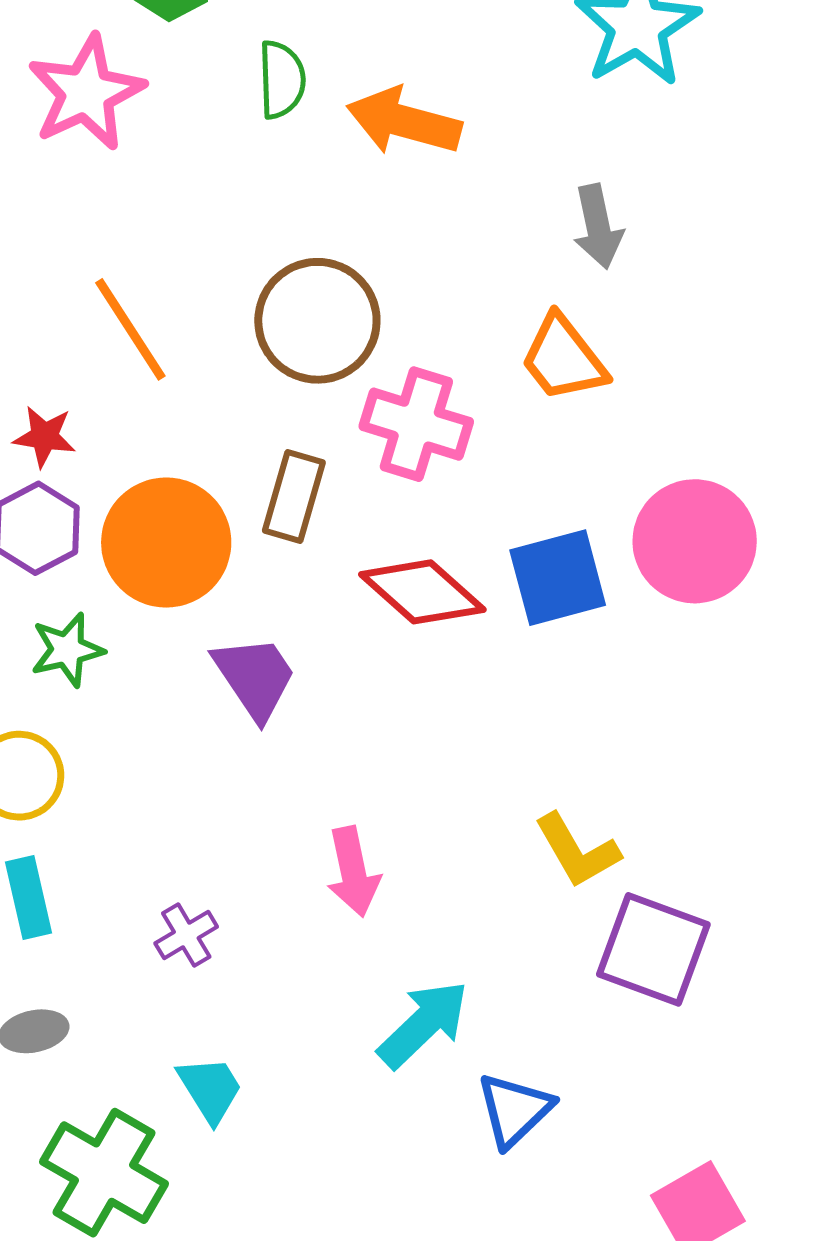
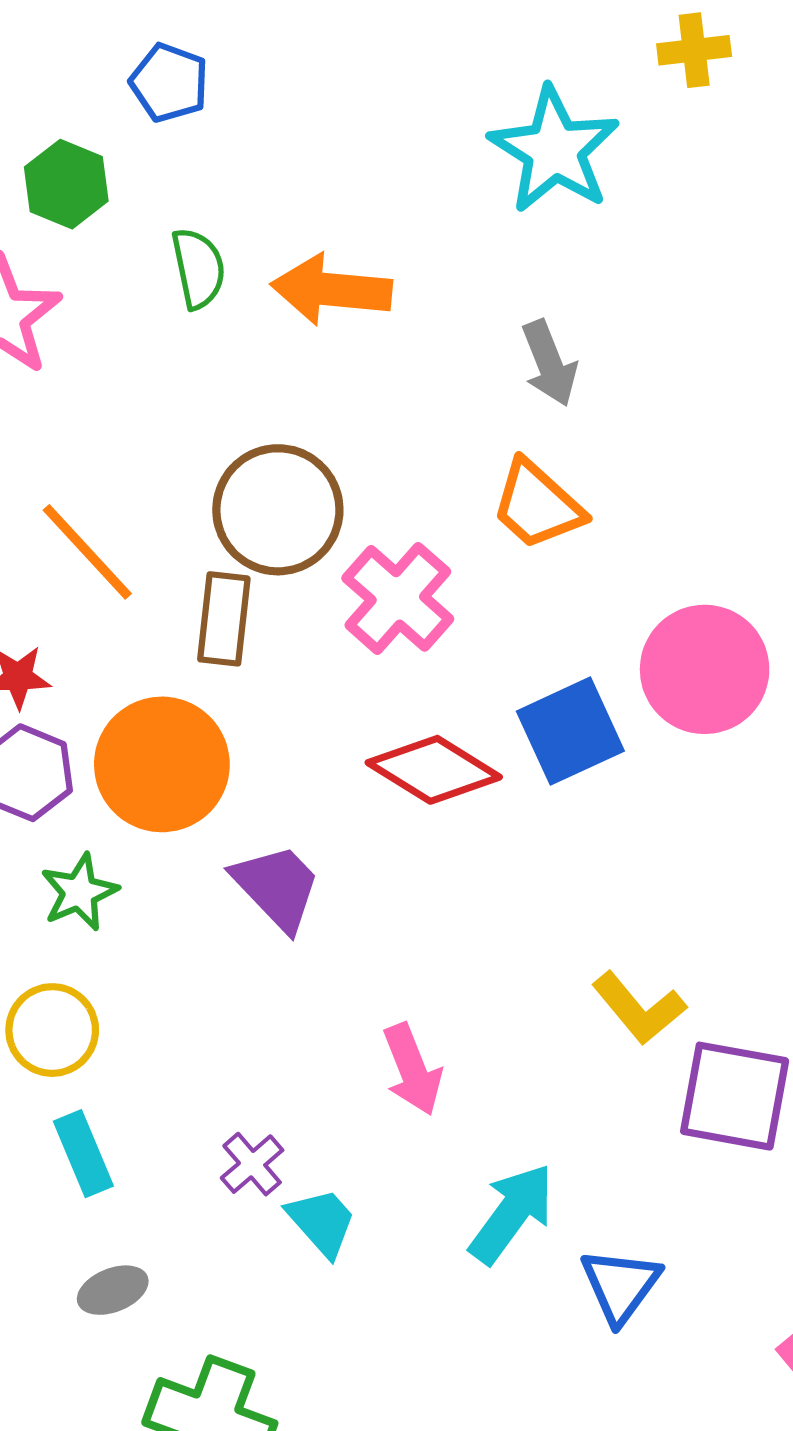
pink cross: (416, 424) -> (398, 598), turned 34
brown rectangle: (294, 497) -> (224, 619), moved
cyan trapezoid: (210, 1089) -> (322, 1222), moved

